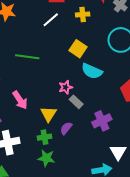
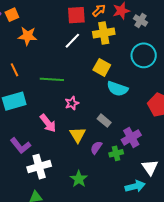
yellow cross: (83, 14) -> (104, 33), size x1.5
pink star: (66, 87) -> (72, 103), moved
green cross: (44, 137) -> (116, 153), moved
green star: (46, 158) -> (79, 179), turned 30

